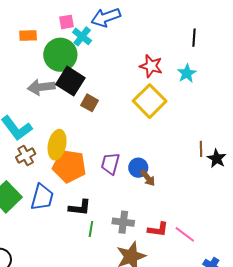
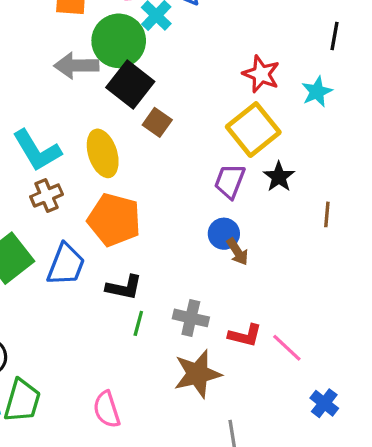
gray arrow: (41, 87) -> (76, 66), moved
yellow ellipse: (57, 145) -> (103, 153), moved, turned -36
black star: (217, 159) -> (279, 177), moved
purple trapezoid: (110, 164) -> (230, 181), moved

